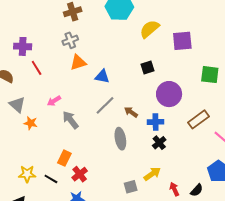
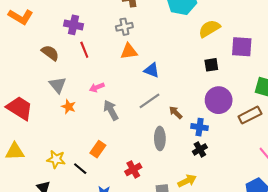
black square: (147, 68) -> (211, 65), moved
brown rectangle: (199, 119) -> (250, 115), moved
red cross: (80, 174) -> (133, 169), moved

